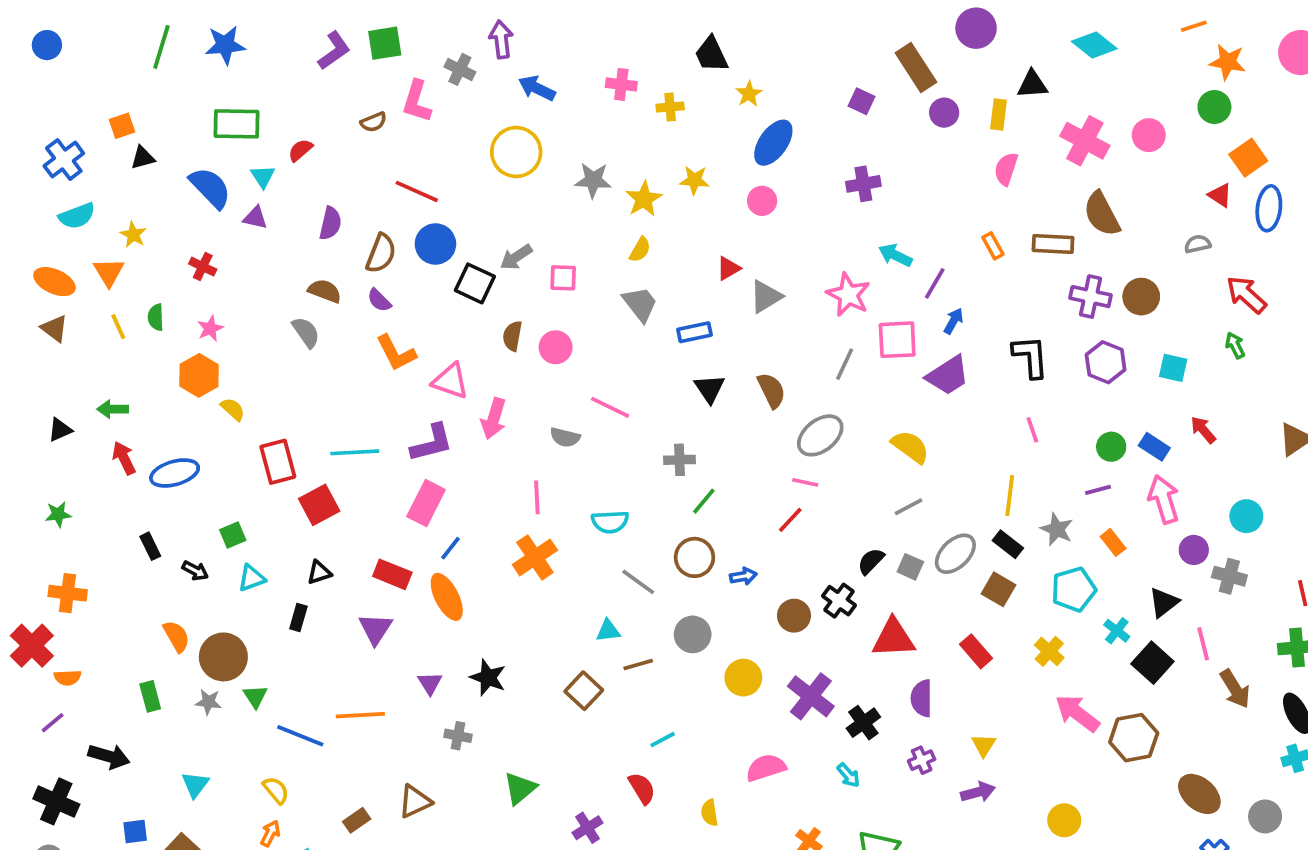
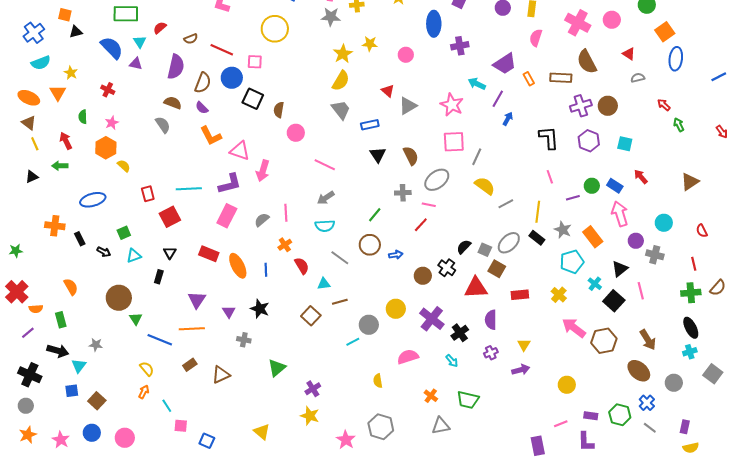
brown semicircle: (374, 122) -> (191, 39), moved
orange square: (122, 126) -> (65, 15), turned 32
blue ellipse: (773, 143) -> (434, 24), moved, turned -35
gray star: (593, 180) -> (331, 17), moved
red triangle: (1220, 195) -> (629, 54), moved
purple semicircle: (330, 223) -> (176, 67), size x1.4
yellow semicircle: (640, 250) -> (341, 81), size x1.5
gray arrow: (516, 257) -> (326, 198), moved
red triangle: (728, 268) -> (388, 91), turned -48
pink square: (563, 278) -> (255, 62), moved
red arrow: (1246, 295) -> (664, 105), size x0.6
purple cross: (1091, 297) -> (581, 106), turned -30
yellow line: (118, 327) -> (35, 144), moved
brown semicircle: (512, 336) -> (279, 110), moved
pink square: (897, 340) -> (454, 142), moved
green arrow: (1235, 345) -> (679, 125), moved
gray line: (845, 364) -> (477, 157), moved
purple trapezoid: (948, 375) -> (505, 64), moved
gray semicircle: (565, 437) -> (262, 220), moved, turned 126
red arrow: (124, 458) -> (66, 141), moved
gray cross: (679, 460) -> (403, 193), moved
red rectangle: (278, 462) -> (148, 194), size x0.7
purple line: (1098, 490) -> (573, 198), moved
gray line: (908, 507) -> (506, 204), moved
green star: (58, 514) -> (16, 251), moved
orange rectangle: (1113, 542) -> (593, 237), size x1.5
blue line: (450, 548) -> (266, 270), moved, turned -40
orange cross: (535, 557) -> (285, 245), size x0.6
black triangle: (319, 572) -> (170, 253), turned -40
brown square: (999, 589) -> (497, 269), moved
orange cross: (68, 593) -> (55, 226), moved
purple triangle: (375, 629) -> (197, 300), moved
gray circle: (693, 634) -> (369, 325), moved
orange semicircle: (176, 636) -> (71, 287), moved
red rectangle: (976, 651) -> (520, 295), turned -54
brown arrow: (1235, 689) -> (648, 340), moved
green rectangle: (150, 696) -> (61, 320), moved
gray star: (208, 702) -> (96, 345), moved
cyan triangle: (195, 785) -> (79, 366), moved
red semicircle: (642, 788) -> (302, 266), moved
brown rectangle: (357, 820) -> (190, 365), moved

